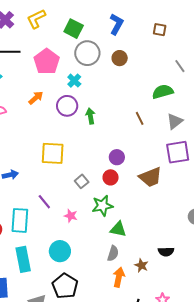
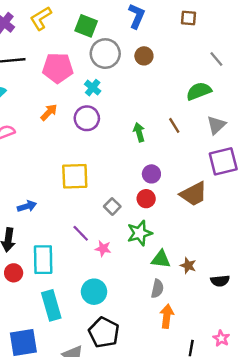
pink pentagon: (47, 61) -> (58, 68), turned -30
green arrow: (90, 116) -> (139, 132), moved
purple line: (44, 202) -> (81, 233), moved
brown star: (141, 265) -> (188, 266), moved

